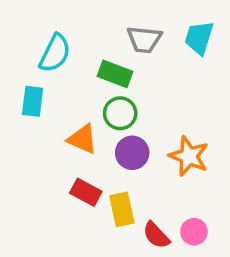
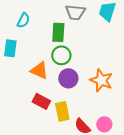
cyan semicircle: (55, 53) -> (23, 20), size x0.7
green rectangle: (115, 74) -> (58, 32), turned 72

